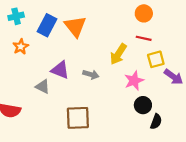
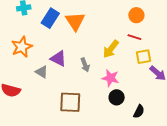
orange star: (21, 47) -> (22, 47), moved, size x1.5
gray arrow: (91, 74) -> (85, 65), turned 48
pink star: (134, 81) -> (110, 78), moved, turned 30
black circle: (143, 105) -> (117, 97), moved

